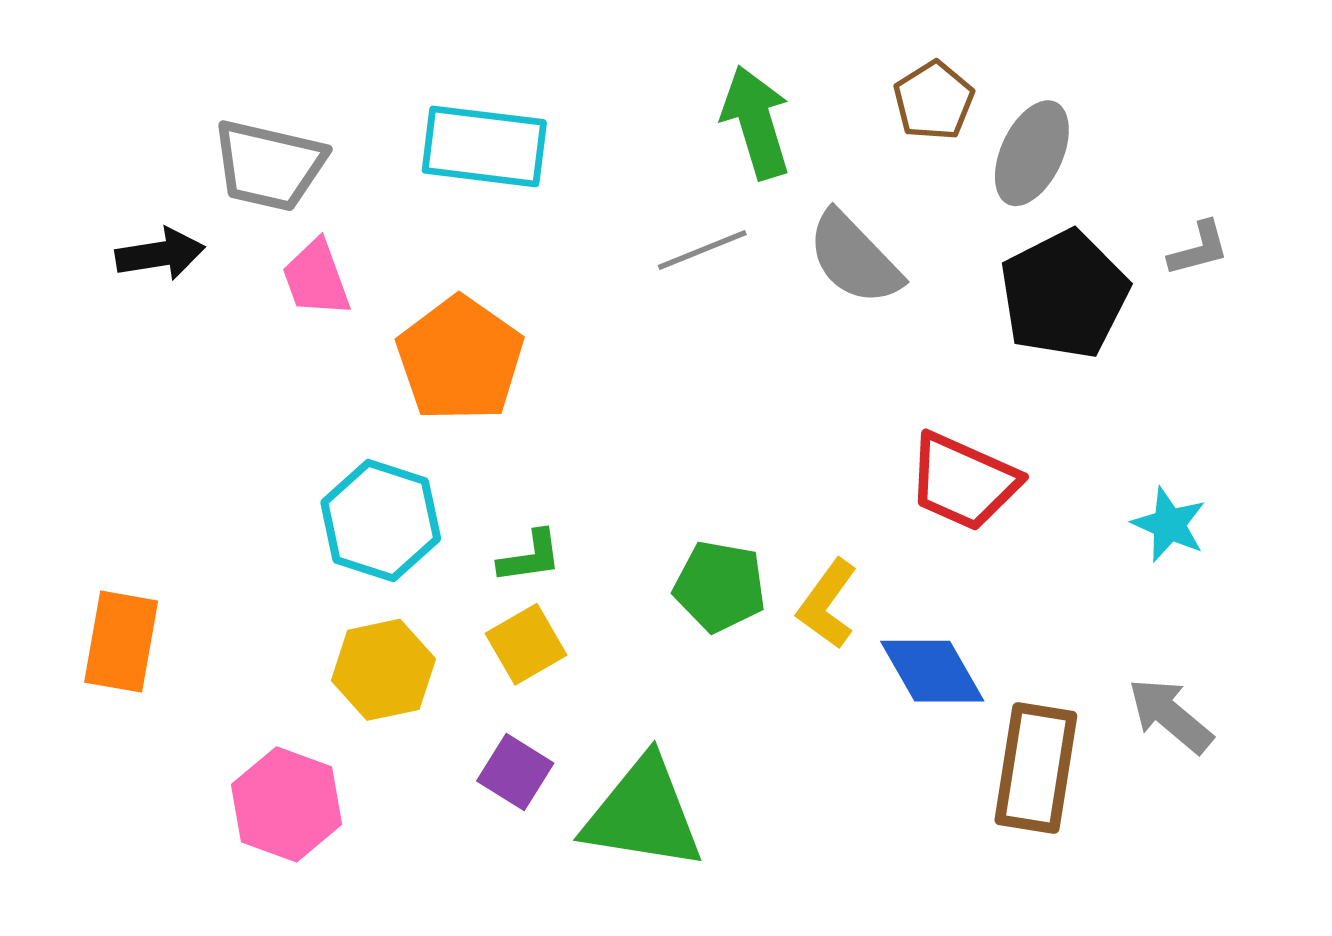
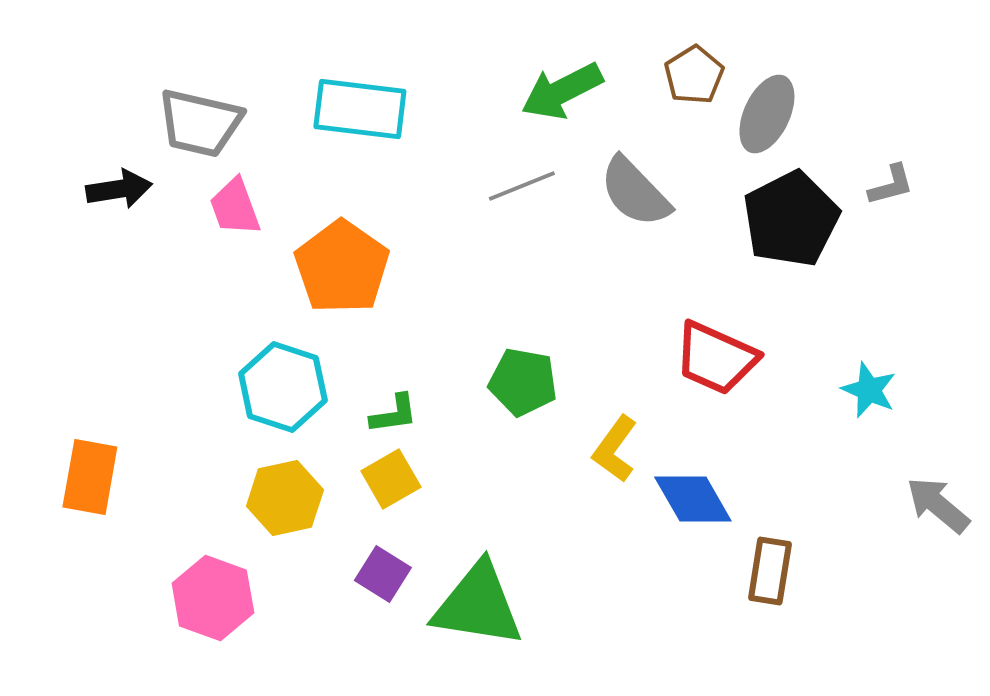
green arrow: (756, 122) -> (562, 91), turned -100
green pentagon: (720, 586) -> (523, 382), moved
gray arrow: (1170, 716) -> (938, 505), moved
brown rectangle: (1036, 768) -> (770, 571), size x0.7

